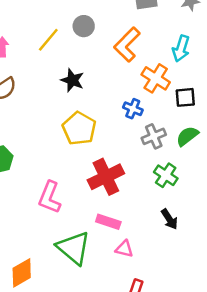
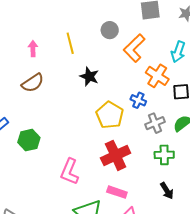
gray circle: (84, 26) -> (110, 30), moved
yellow line: (48, 40) -> (70, 43), turned -55
yellow pentagon: (79, 128) -> (110, 115), moved
green cross: (166, 175) -> (164, 155), turned -36

